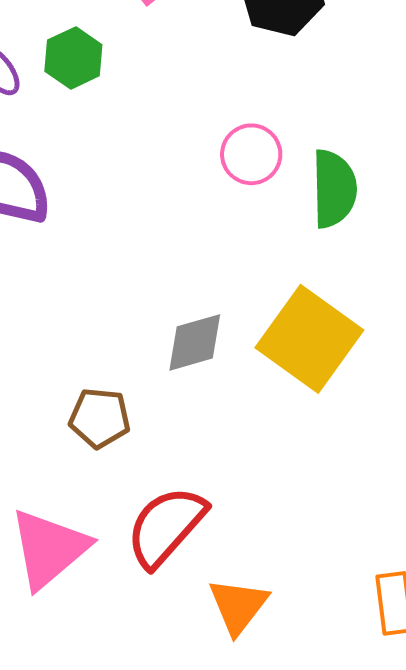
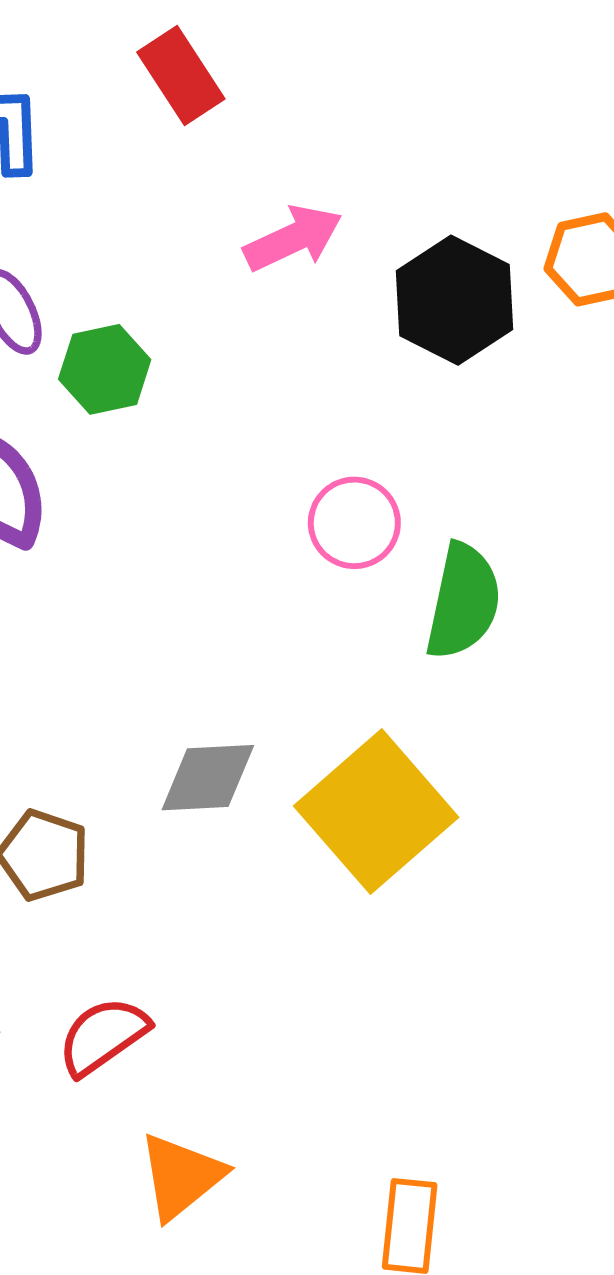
green hexagon: (73, 58) -> (105, 369), moved
red semicircle: (166, 526) -> (103, 1036), size x0.7

